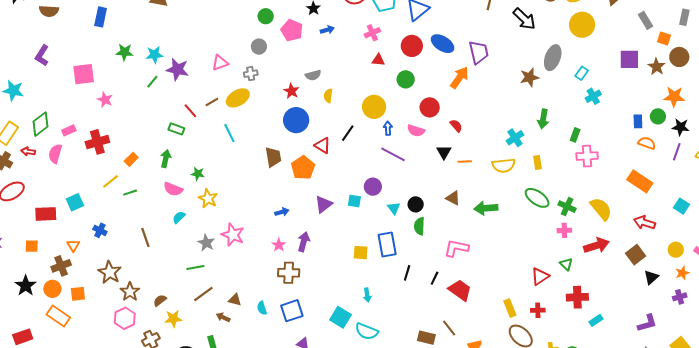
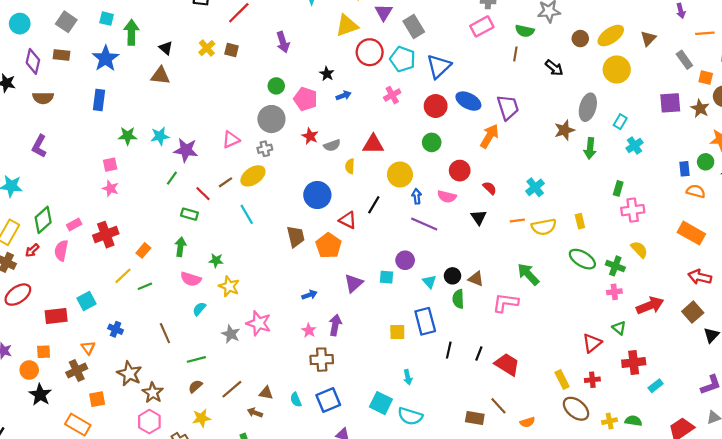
black arrow: (524, 19) -> (554, 68), size x0.7
gray circle: (259, 47) -> (271, 119), size x1.6
red triangle: (378, 60) -> (373, 144), moved, size x1.5
pink square: (84, 74) -> (110, 165), moved, size x0.6
green line: (152, 82) -> (172, 178), moved
red star: (291, 91) -> (310, 136), moved
green arrow: (543, 119) -> (590, 148), moved
cyan cross: (515, 138) -> (535, 187), moved
red arrow: (28, 151) -> (32, 250), turned -48
orange line: (465, 161) -> (517, 220), moved
brown triangle: (453, 198) -> (476, 279), moved
green arrow: (486, 208) -> (528, 274), turned 55
yellow semicircle: (601, 209) -> (639, 250), moved, size x0.7
pink L-shape: (456, 248) -> (505, 303), moved
green line: (195, 267) -> (196, 359), moved
orange circle: (52, 289) -> (29, 370), moved
brown semicircle: (160, 300) -> (195, 386), moved

